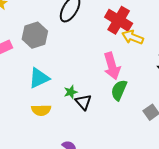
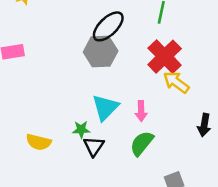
gray hexagon: (35, 35) -> (101, 51), moved
pink arrow: (112, 66) -> (141, 111), size x0.6
cyan triangle: (39, 78) -> (105, 107), moved, turned -35

